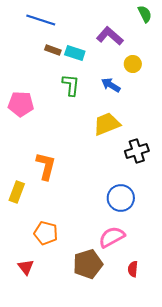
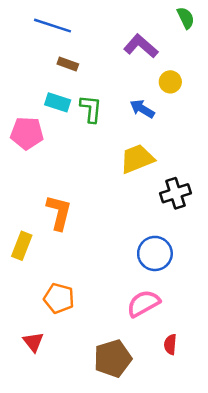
cyan rectangle: (75, 53) -> (58, 102), moved
brown pentagon: (88, 264) -> (113, 358), moved

